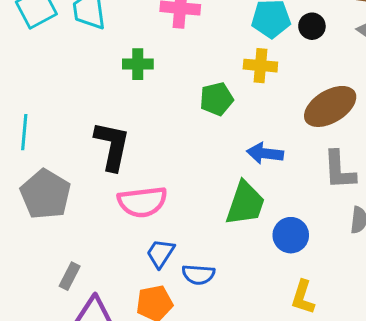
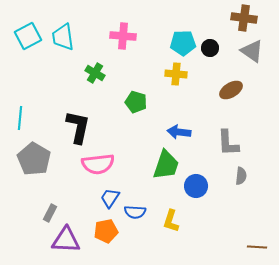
green cross: (138, 64) -> (95, 73), turned 30
green pentagon: (217, 99) -> (136, 102), moved, turned 30
brown ellipse: (330, 106) -> (231, 90), moved, size x0.7
yellow L-shape: (303, 297) -> (171, 221), moved

